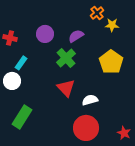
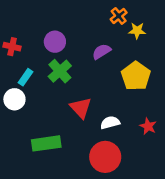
purple semicircle: (76, 36) -> (101, 51), moved
green cross: (66, 58) -> (60, 71), moved
green rectangle: (22, 117) -> (46, 143), moved, turned 50
red star: (124, 133) -> (148, 126), moved

